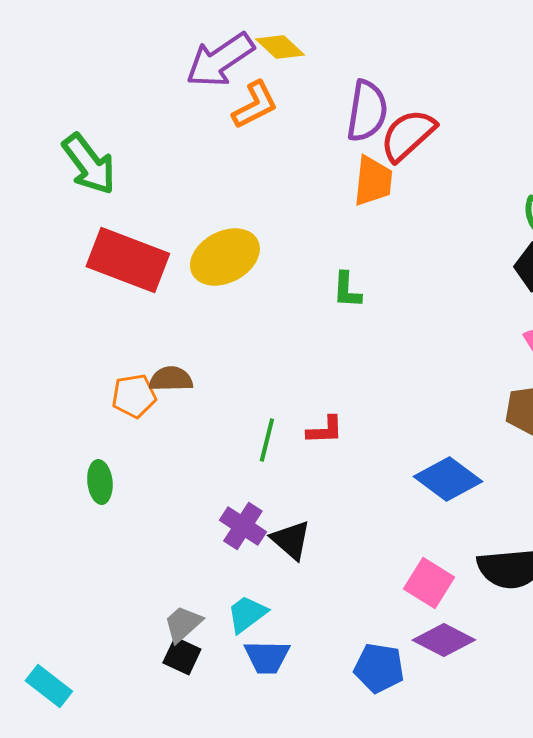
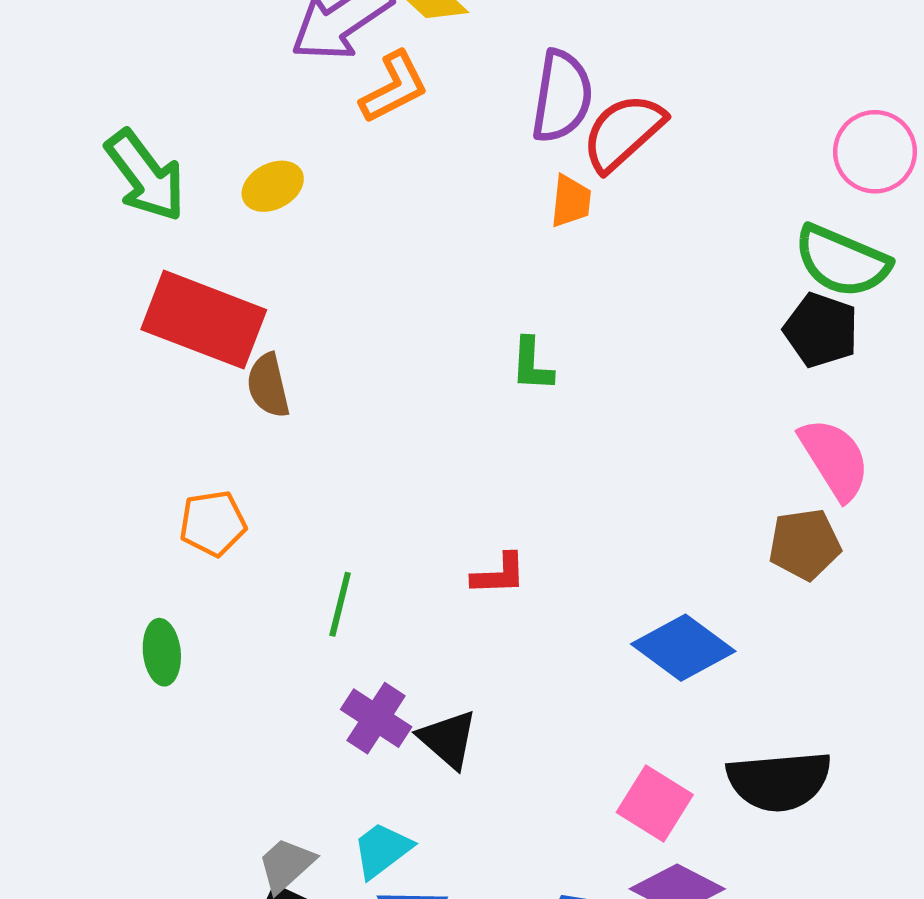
orange trapezoid: (373, 181) -> (571, 201), size x0.7
yellow ellipse: (225, 257) -> (273, 186), moved, size x0.6
brown semicircle: (171, 379) -> (268, 385), moved, turned -102
green line: (267, 440) -> (340, 604), moved

